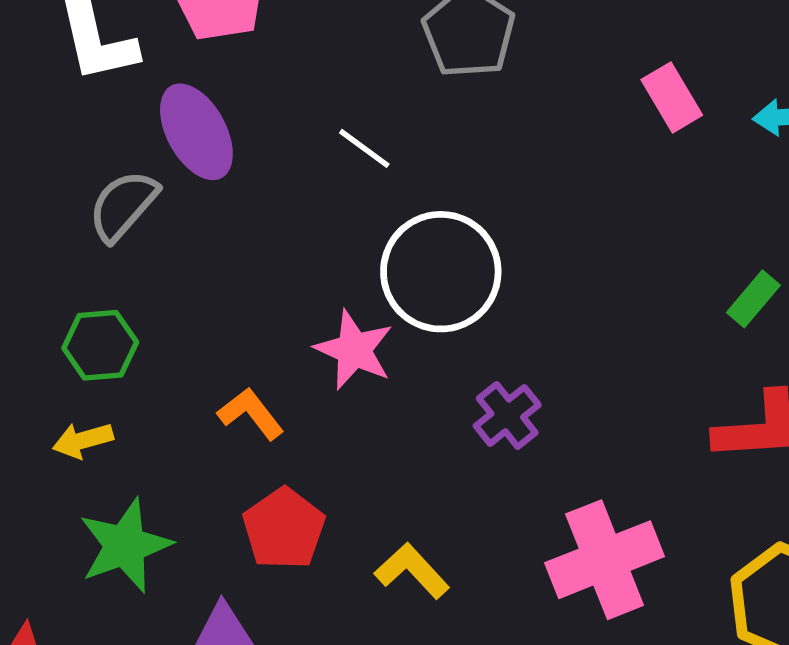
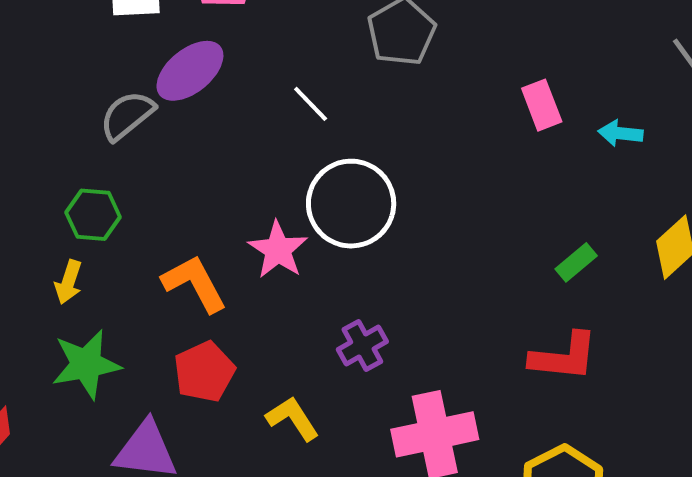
purple ellipse: (196, 132) -> (190, 71), turned 70
orange L-shape: (251, 414) -> (194, 284), size x1.4
purple cross: (507, 415) -> (362, 345), moved
yellow arrow: (83, 440) -> (68, 282), turned -66

